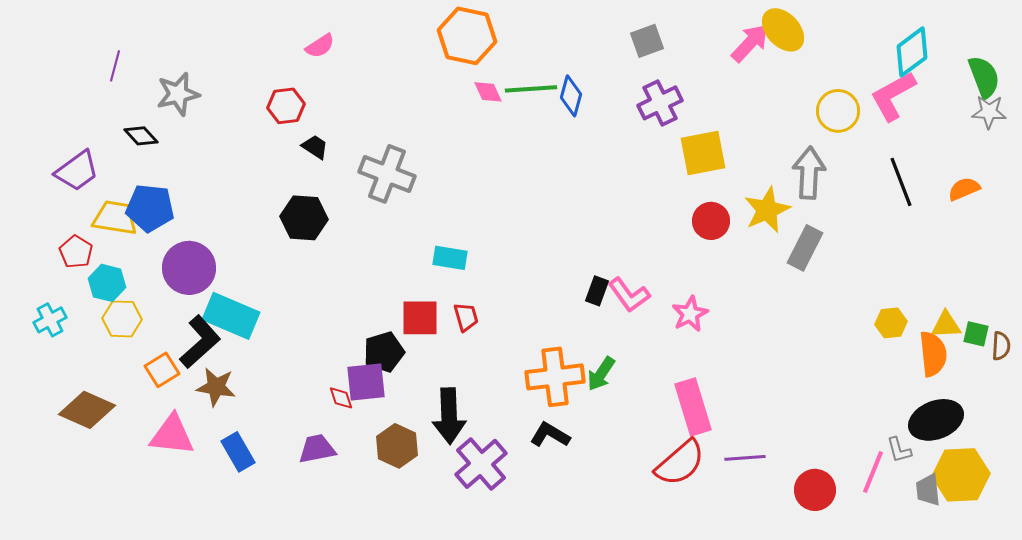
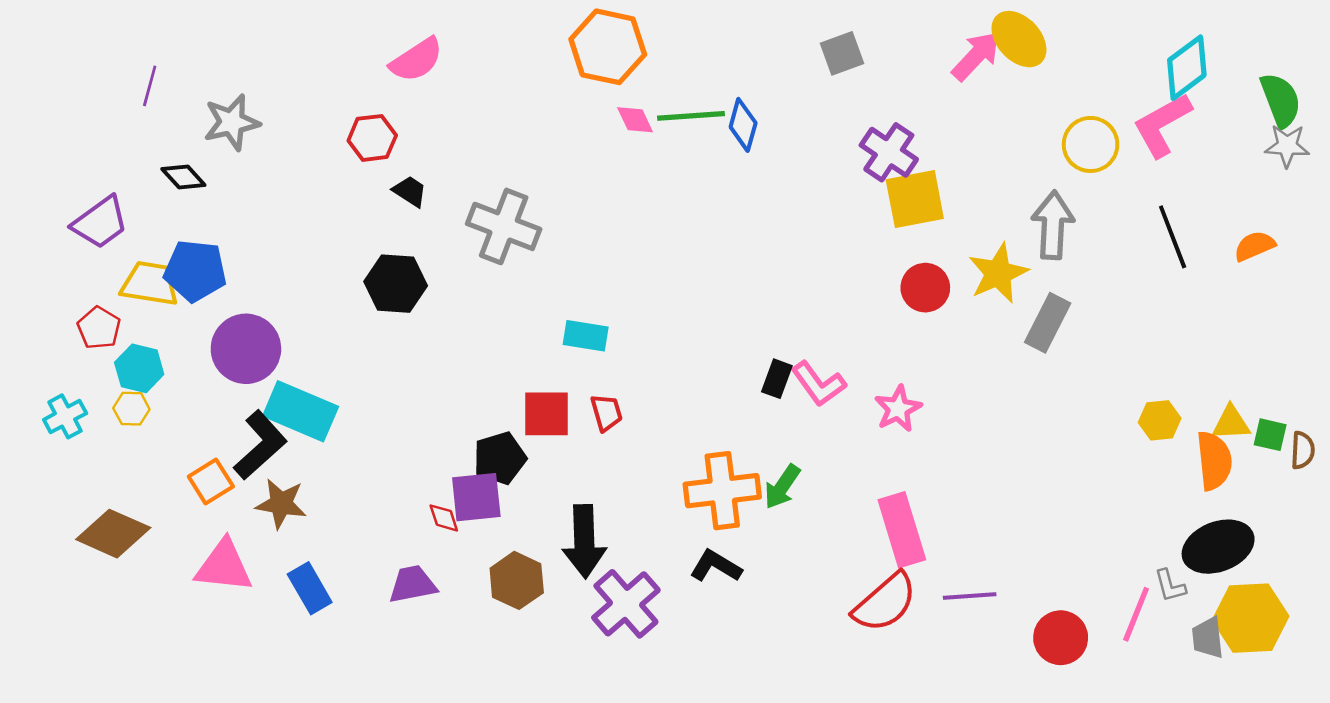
pink semicircle: (320, 46) -> (416, 60), size x1.4
purple cross: (660, 103) -> (889, 152), moved, turned -30
yellow hexagon: (122, 319) -> (131, 409), moved, size x0.7

